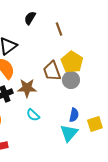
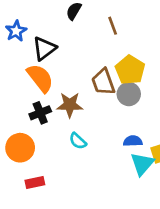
blue semicircle: (74, 115) -> (133, 141), turned -104
cyan triangle: (69, 133) -> (142, 164), moved

